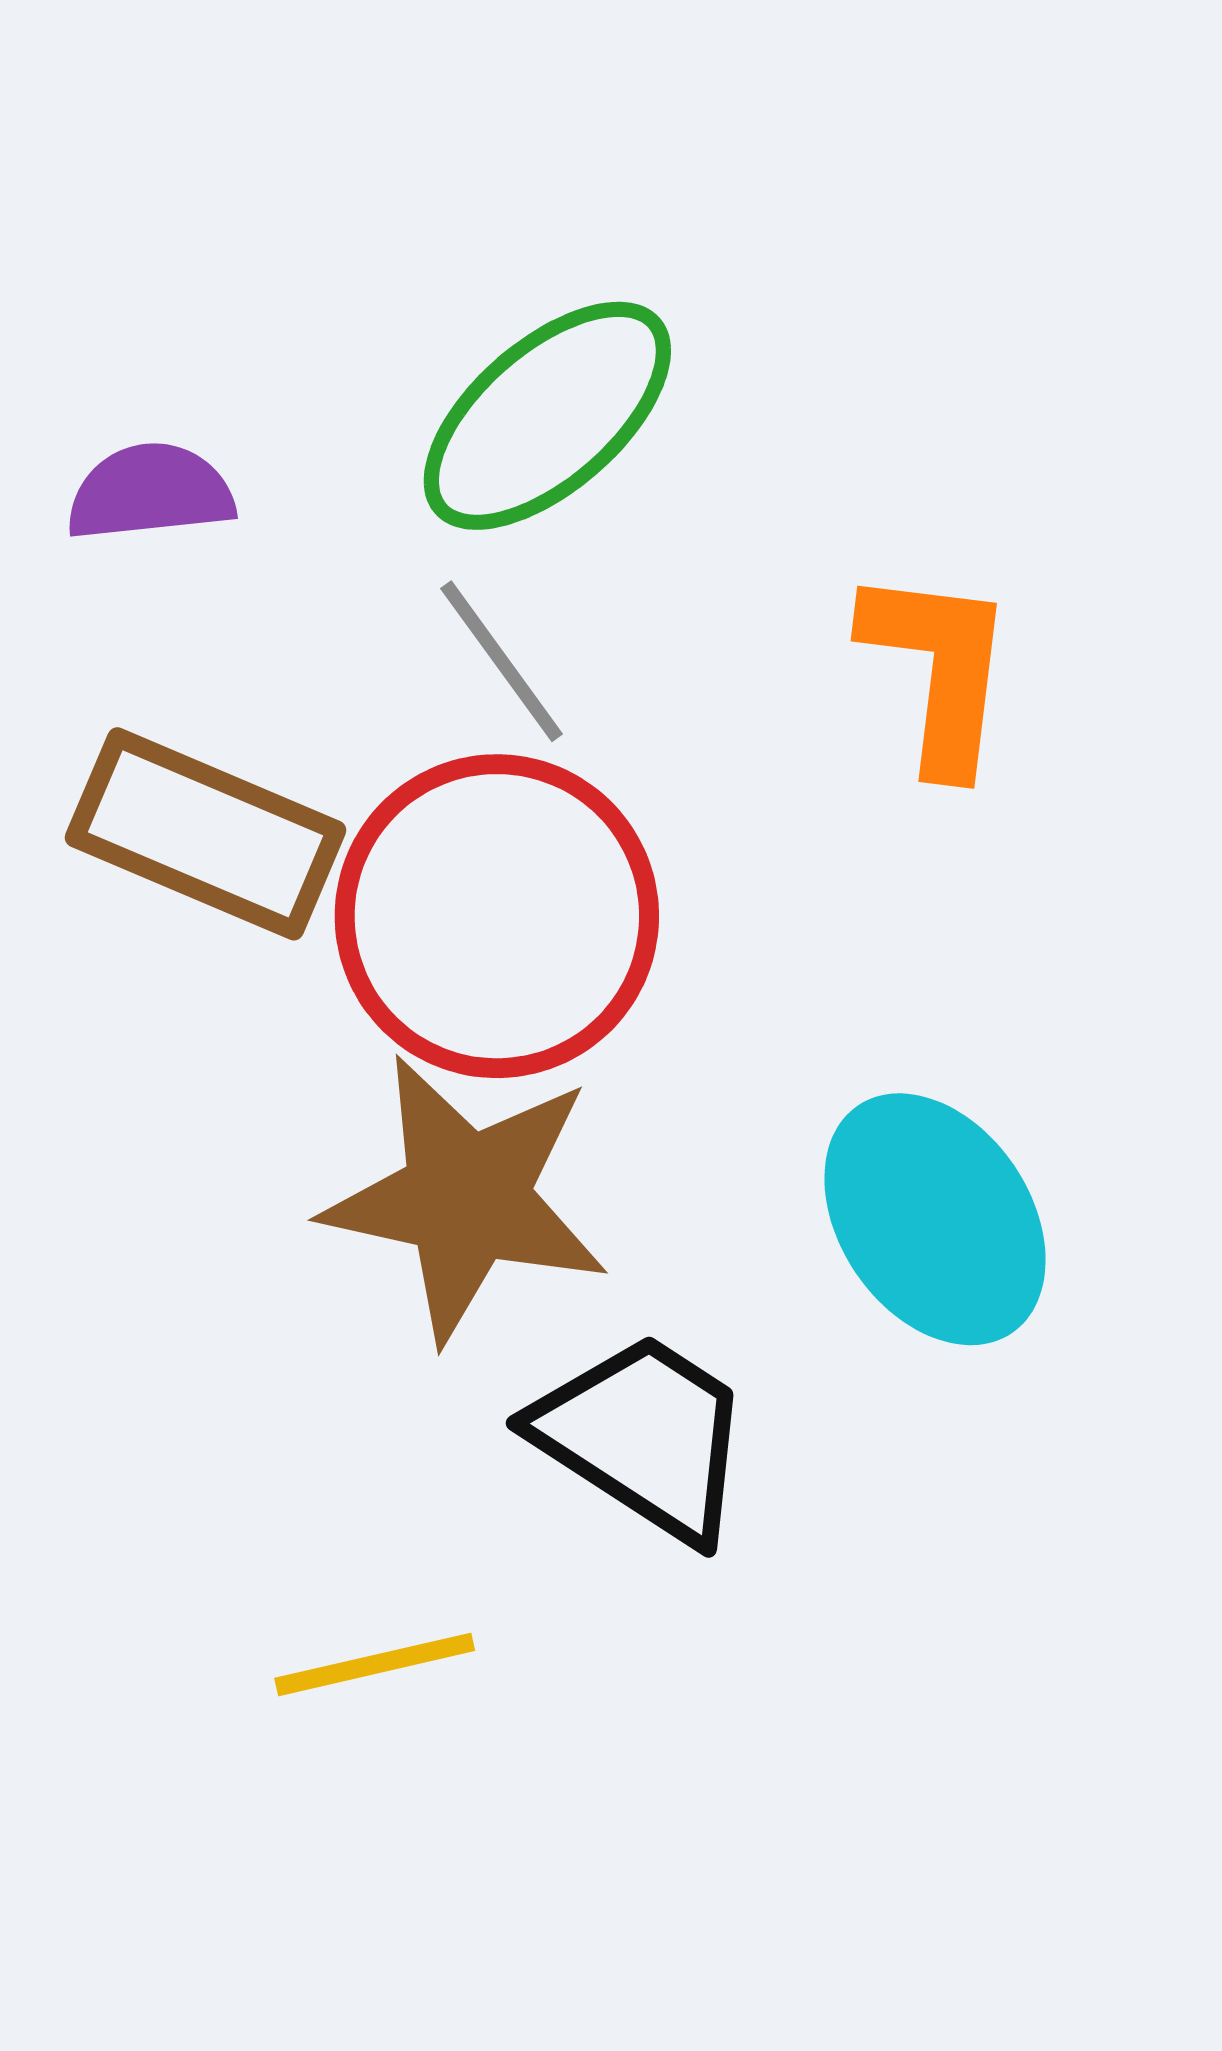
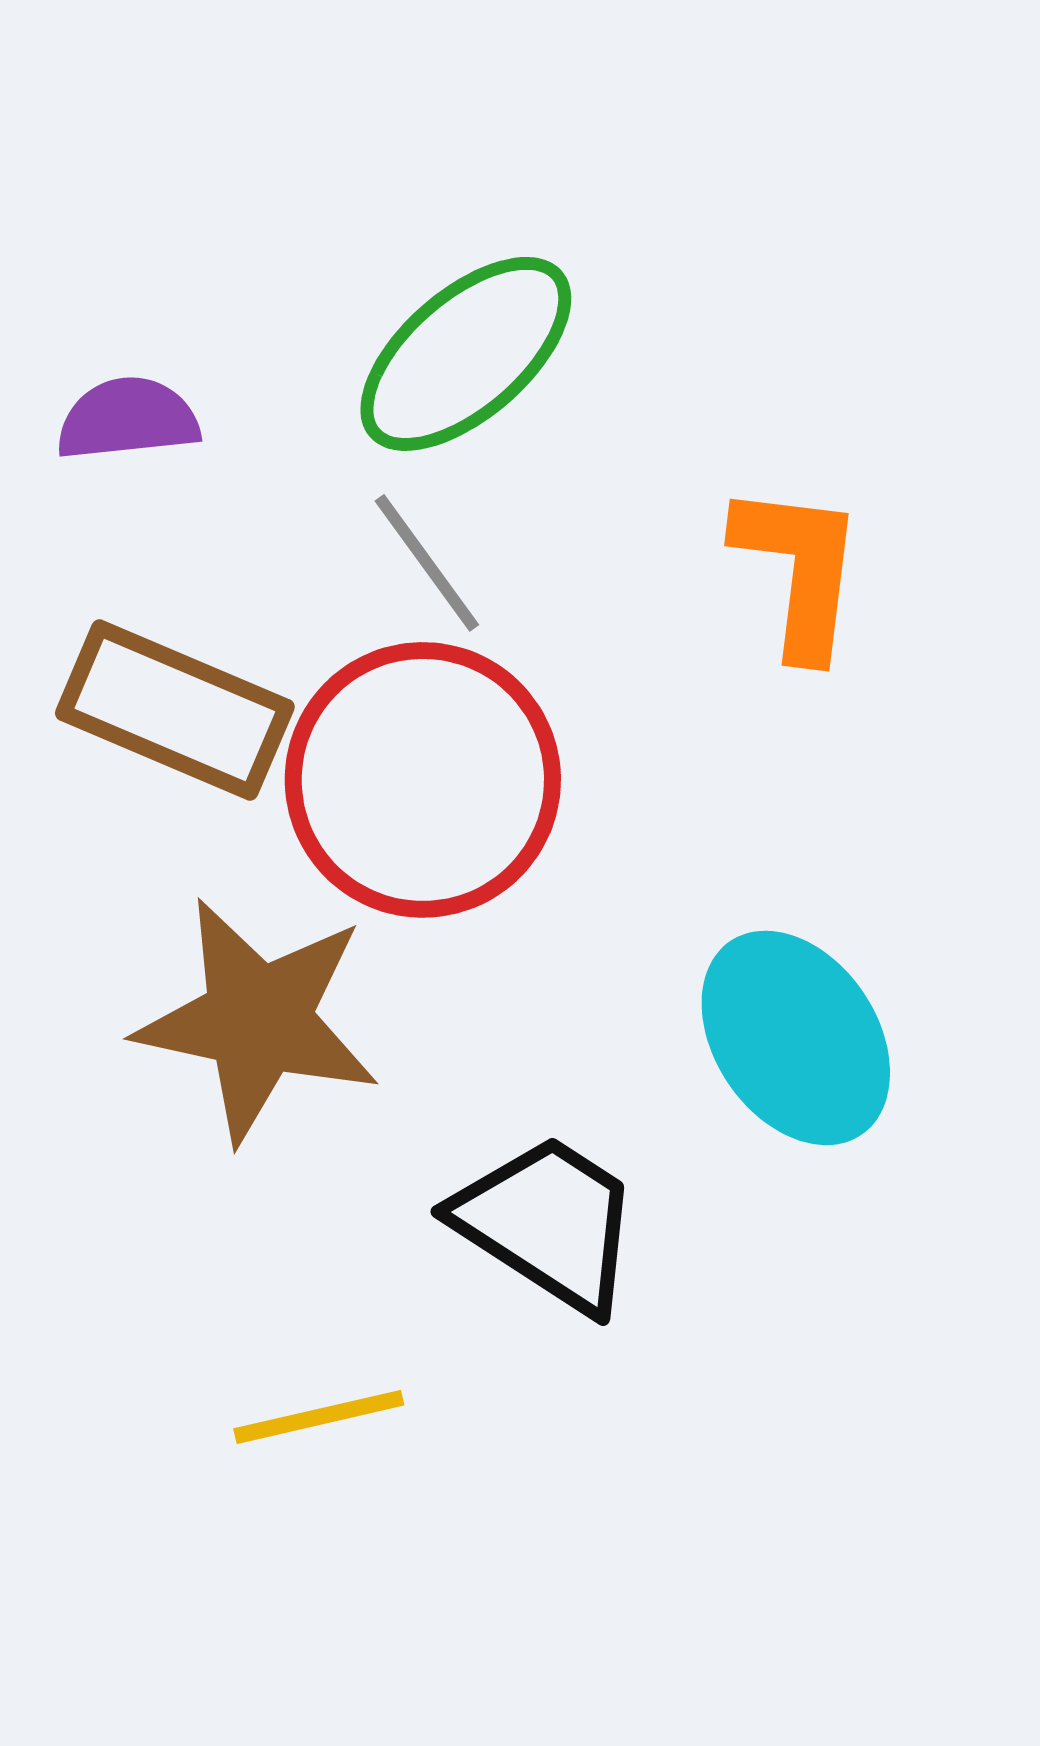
brown star: (466, 1198) -> (258, 1020), moved

